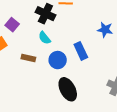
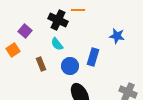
blue rectangle: (81, 51) -> (93, 57), turned 42
brown rectangle: (28, 58) -> (41, 64), turned 56

